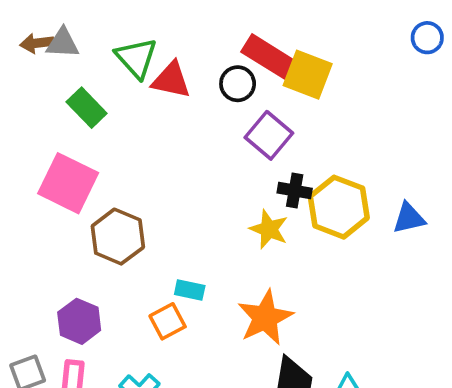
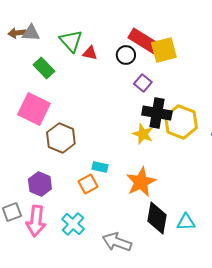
yellow square: (308, 75) -> (164, 50), turned -36
red triangle: (171, 80) -> (90, 53), size x0.7
purple square: (269, 135) -> (143, 83), size x0.7
black cross: (295, 191) -> (157, 113), size x1.6

